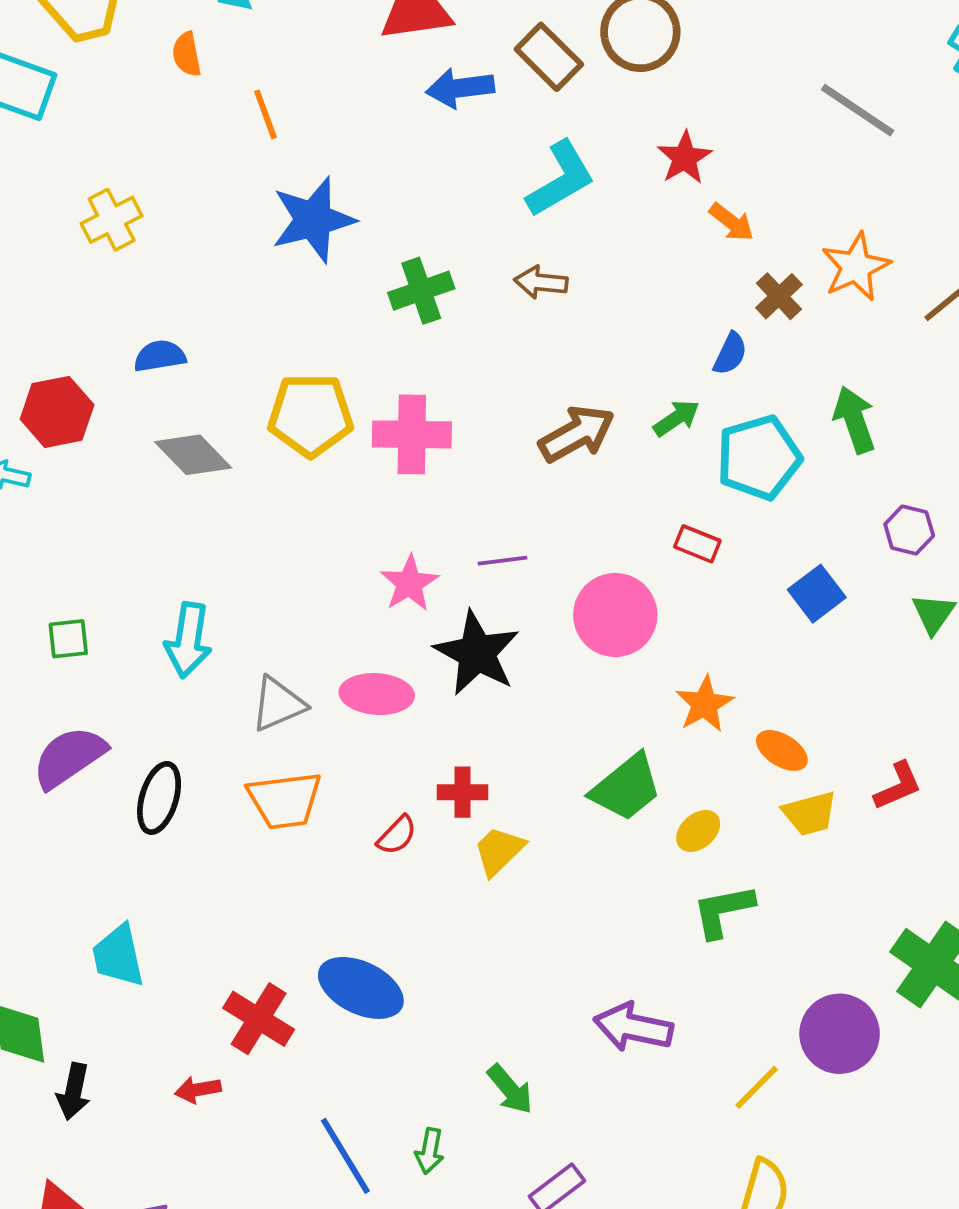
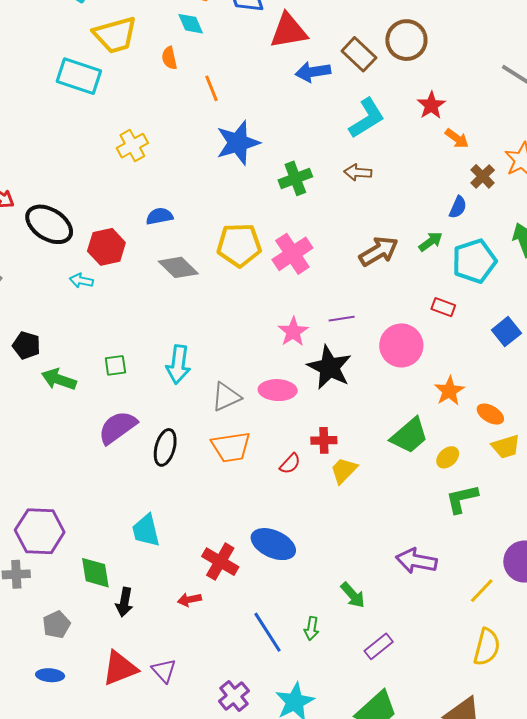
pink cross: (412, 434) -> (292, 254), turned -33

